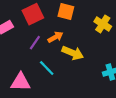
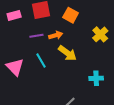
purple line: (35, 43) -> (36, 36), turned 32
pink triangle: (20, 82) -> (15, 67), turned 30

